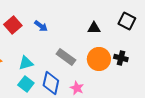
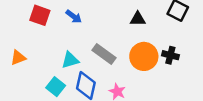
red square: (13, 25) -> (40, 15), turned -30
cyan triangle: (26, 63) -> (70, 60), moved

